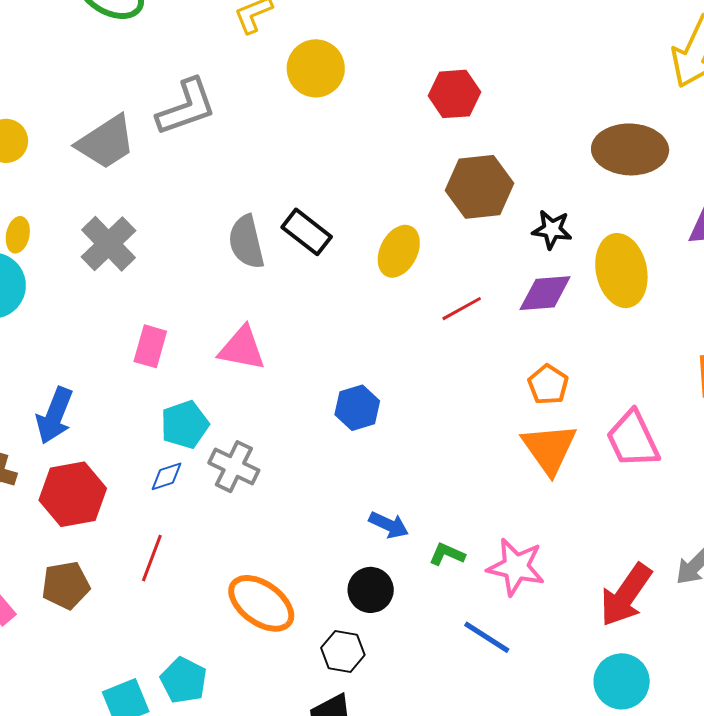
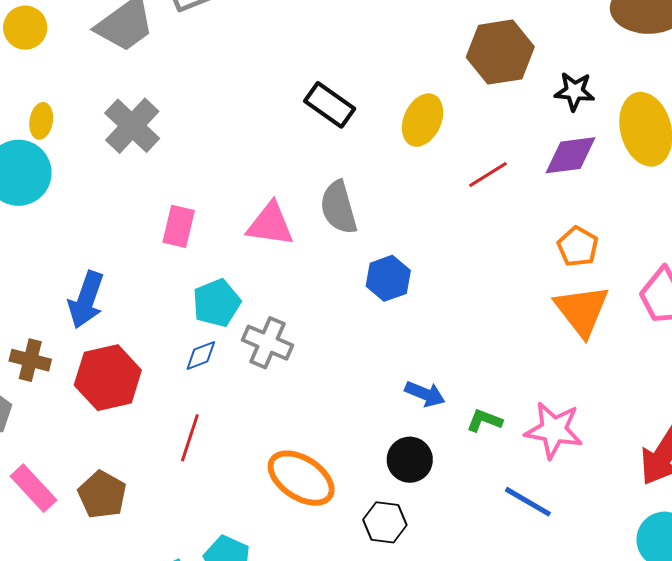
gray semicircle: (246, 242) -> (339, 208), moved
brown pentagon: (66, 585) -> (102, 495), moved, turned -30

